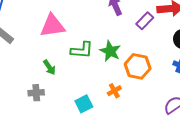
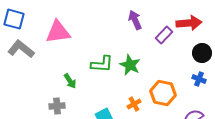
pink triangle: (52, 26) -> (58, 32), moved
orange hexagon: (138, 66) -> (163, 93), moved

